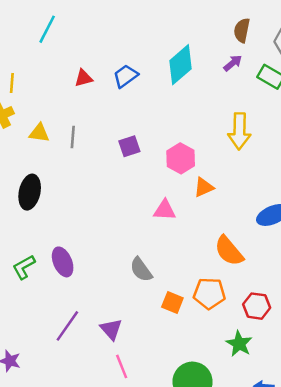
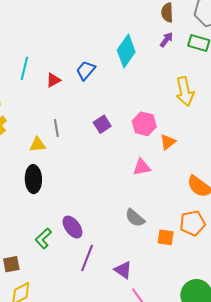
cyan line: (47, 29) -> (24, 68), moved
yellow triangle: (39, 133) -> (38, 145), moved
purple line: (67, 326) -> (87, 258), moved

